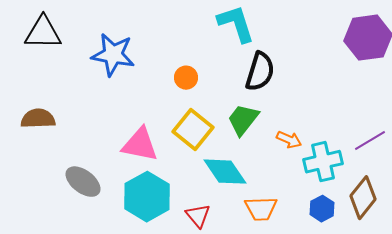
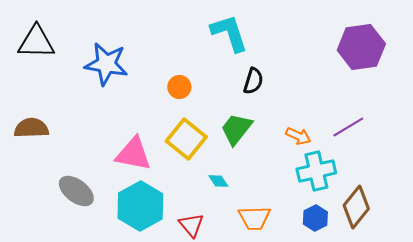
black semicircle: (260, 72) -> (253, 81), size x0.7
orange arrow: (289, 140) -> (298, 136), moved
purple line: (370, 141) -> (348, 127), moved
cyan diamond: (225, 172) -> (218, 181), size x0.5

